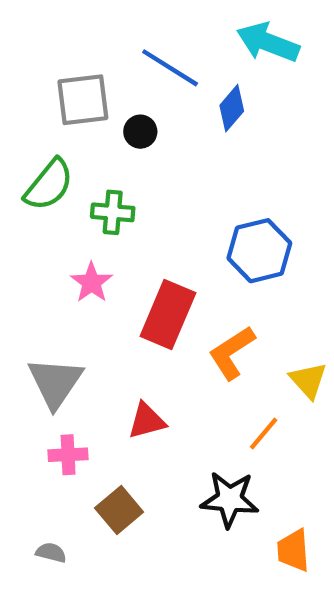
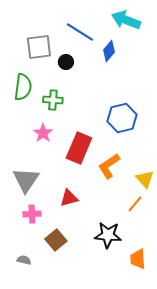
green semicircle: (49, 185) -> (23, 87), turned -32
orange line: (264, 433) -> (135, 204), moved

